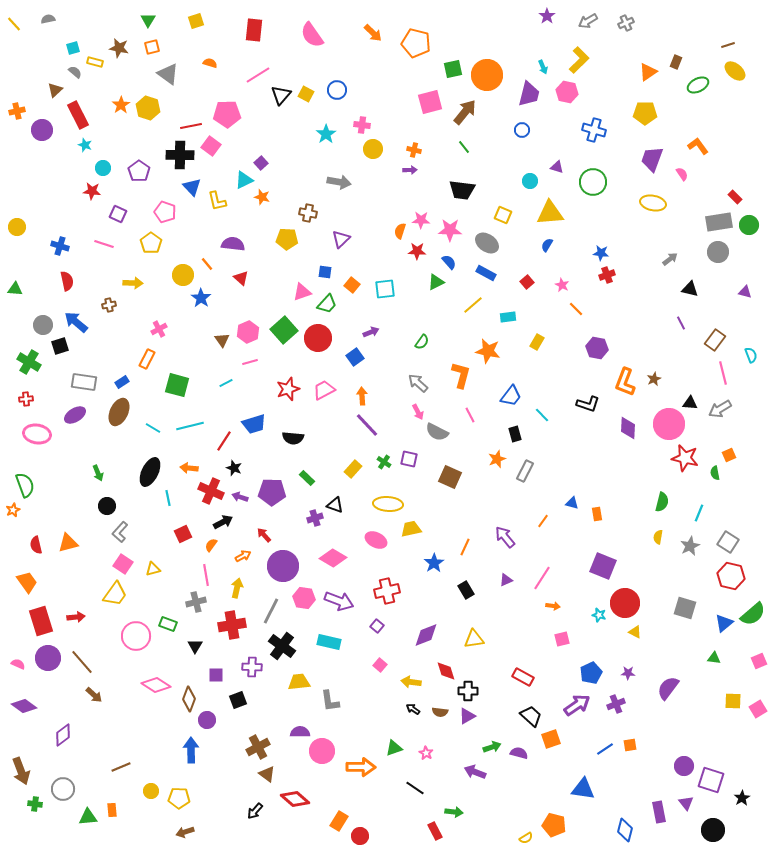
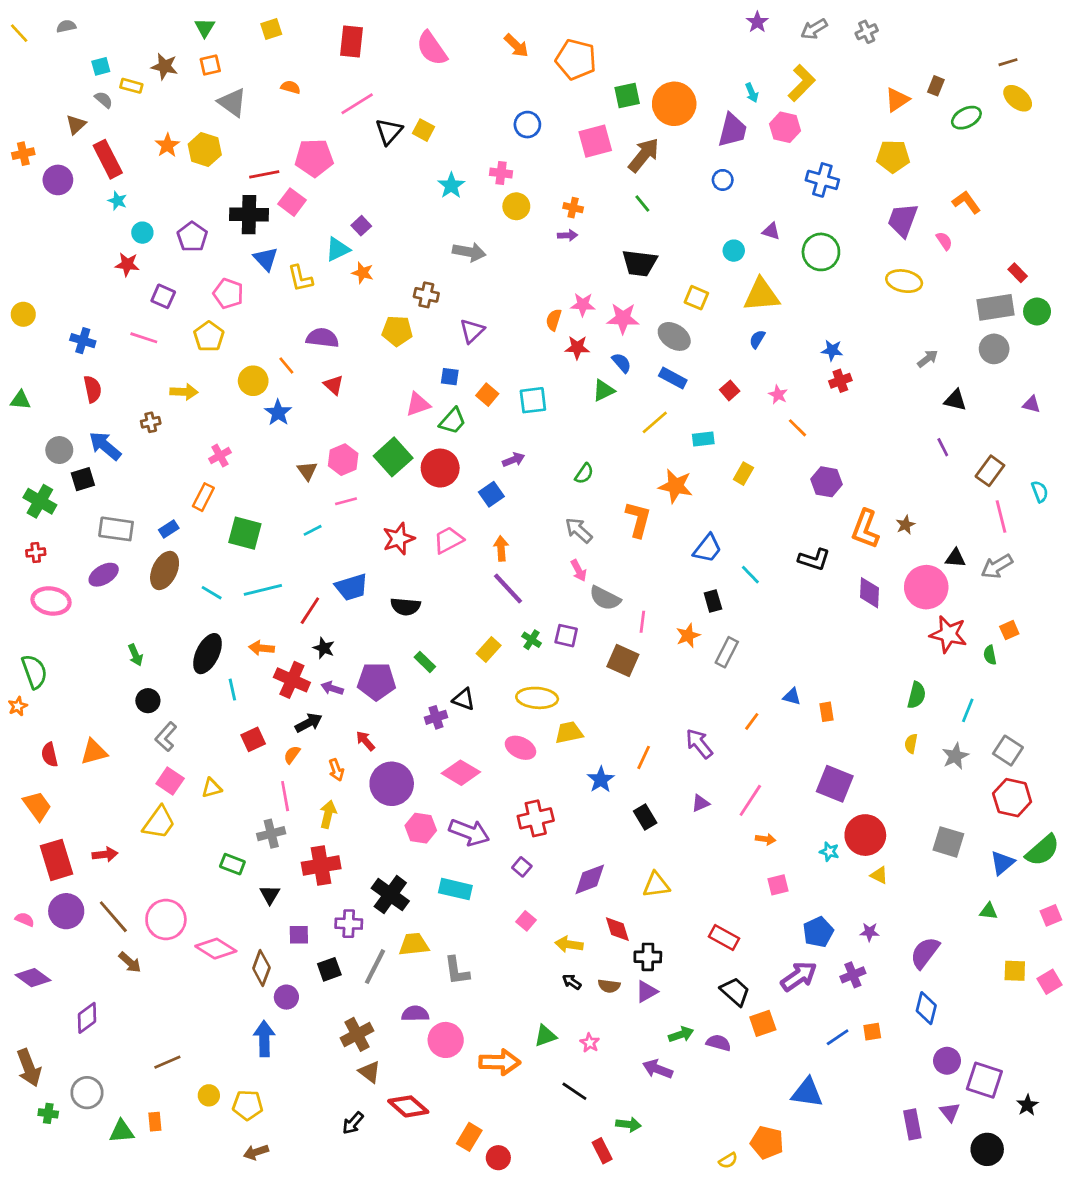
blue circle: (337, 90) -> (527, 125), moved
pink line: (470, 415) -> (642, 622), moved, turned 35
orange arrow: (243, 556) -> (336, 770), turned 98
gray line: (271, 611) -> (375, 967), moved
pink circle: (136, 636) -> (166, 919), moved
blue diamond: (625, 830) -> (926, 1008), moved

